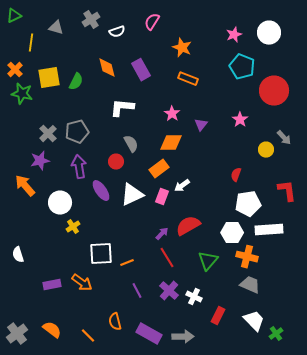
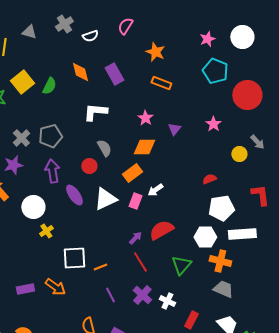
yellow square: (49, 78) -> (22, 82), turned -30
red semicircle: (236, 175) -> (209, 179), turned 48

